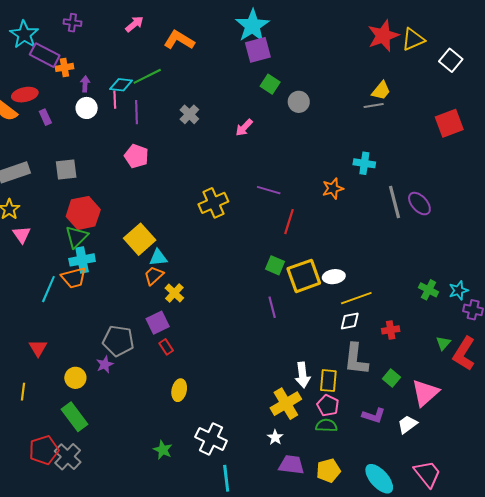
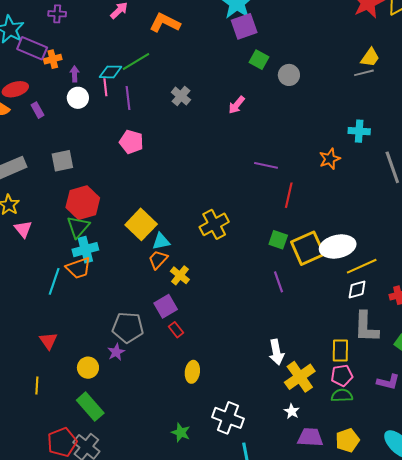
yellow cross: (213, 203) -> (214, 224), moved
white ellipse: (334, 277) -> (338, 247), size x1.6
white arrow: (303, 375) -> (276, 352), moved
pink pentagon: (328, 406) -> (342, 375), turned -30

